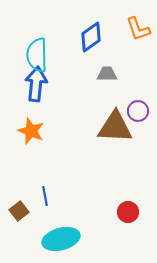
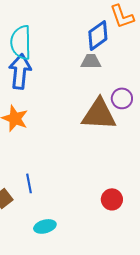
blue diamond: (91, 37) -> (98, 35), moved
cyan ellipse: (61, 239) -> (45, 226), size x0.6

